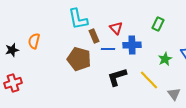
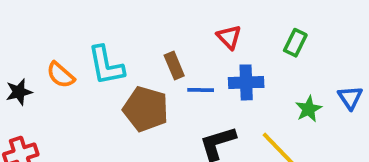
cyan L-shape: (78, 19) -> (106, 65), moved
red triangle: (116, 28) -> (229, 37), moved
orange semicircle: (34, 41) -> (61, 75), turned -63

